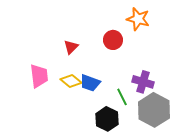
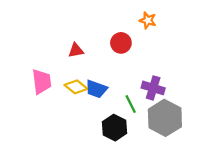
orange star: (138, 19) -> (148, 20), size x0.7
red triangle: (71, 47) -> (76, 50), turned 35

